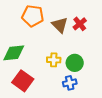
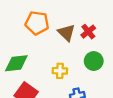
green circle: (75, 63) -> (94, 61), moved

